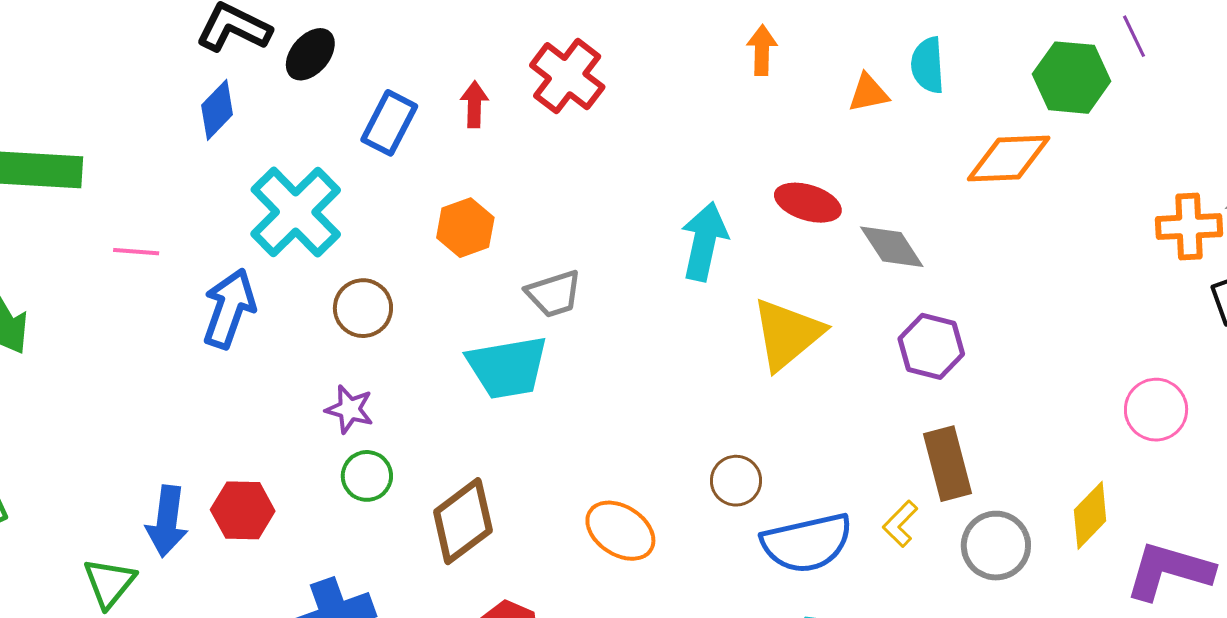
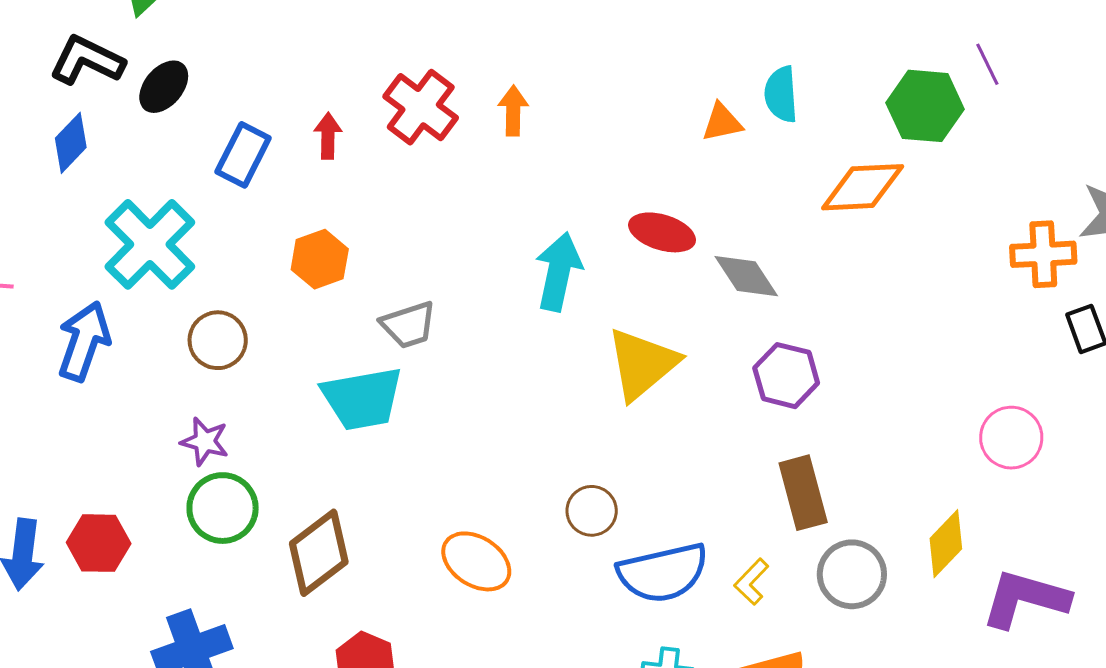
orange arrow: (762, 50) -> (513, 111), moved
green circle: (367, 476) -> (223, 508), size x1.4
yellow L-shape: (900, 524) -> (752, 582), moved

